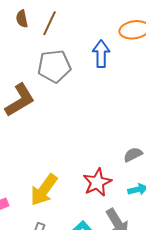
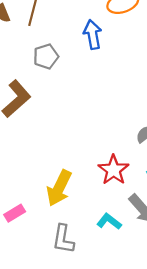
gray pentagon: (54, 66) -> (46, 56), size x0.7

